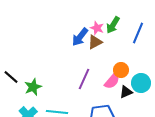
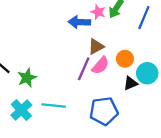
blue arrow: (80, 37) -> (79, 22), turned 54
brown triangle: (95, 42) -> (96, 47), moved
pink semicircle: (112, 81) -> (100, 65), moved

